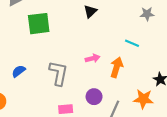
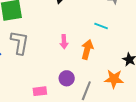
pink arrow: (93, 58) -> (64, 42), turned 104
gray L-shape: (59, 73) -> (20, 42), moved

